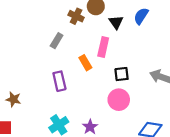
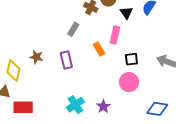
purple rectangle: (59, 81) -> (66, 60), moved
brown star: (13, 99) -> (36, 57), moved

